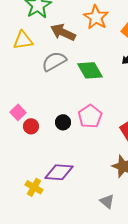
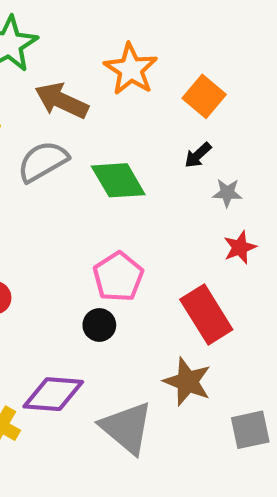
black circle: (63, 122) -> (99, 325), moved
gray triangle: (107, 201) -> (127, 428), moved, size x1.8

